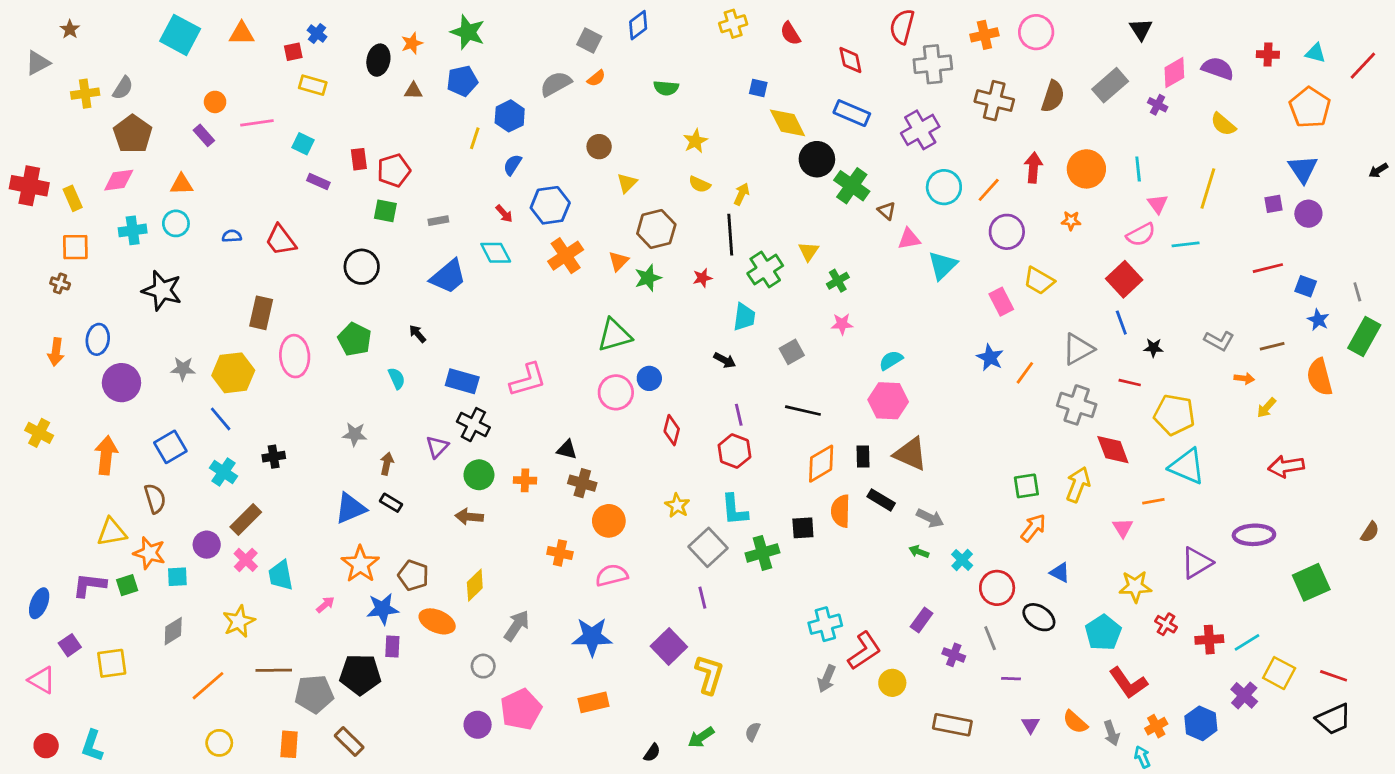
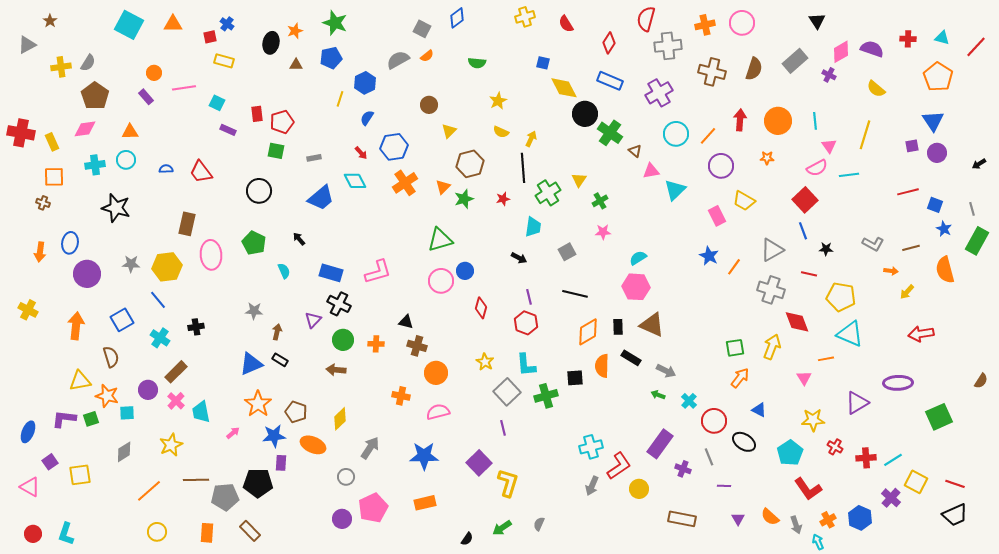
red diamond: (850, 60) -> (609, 43), turned 45
black arrow: (1378, 170) -> (979, 164), moved
purple rectangle: (922, 620) -> (660, 444), size x1.6

